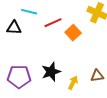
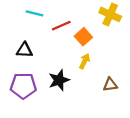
black triangle: (14, 28) -> (24, 50), moved
yellow arrow: (73, 83) -> (85, 61), moved

